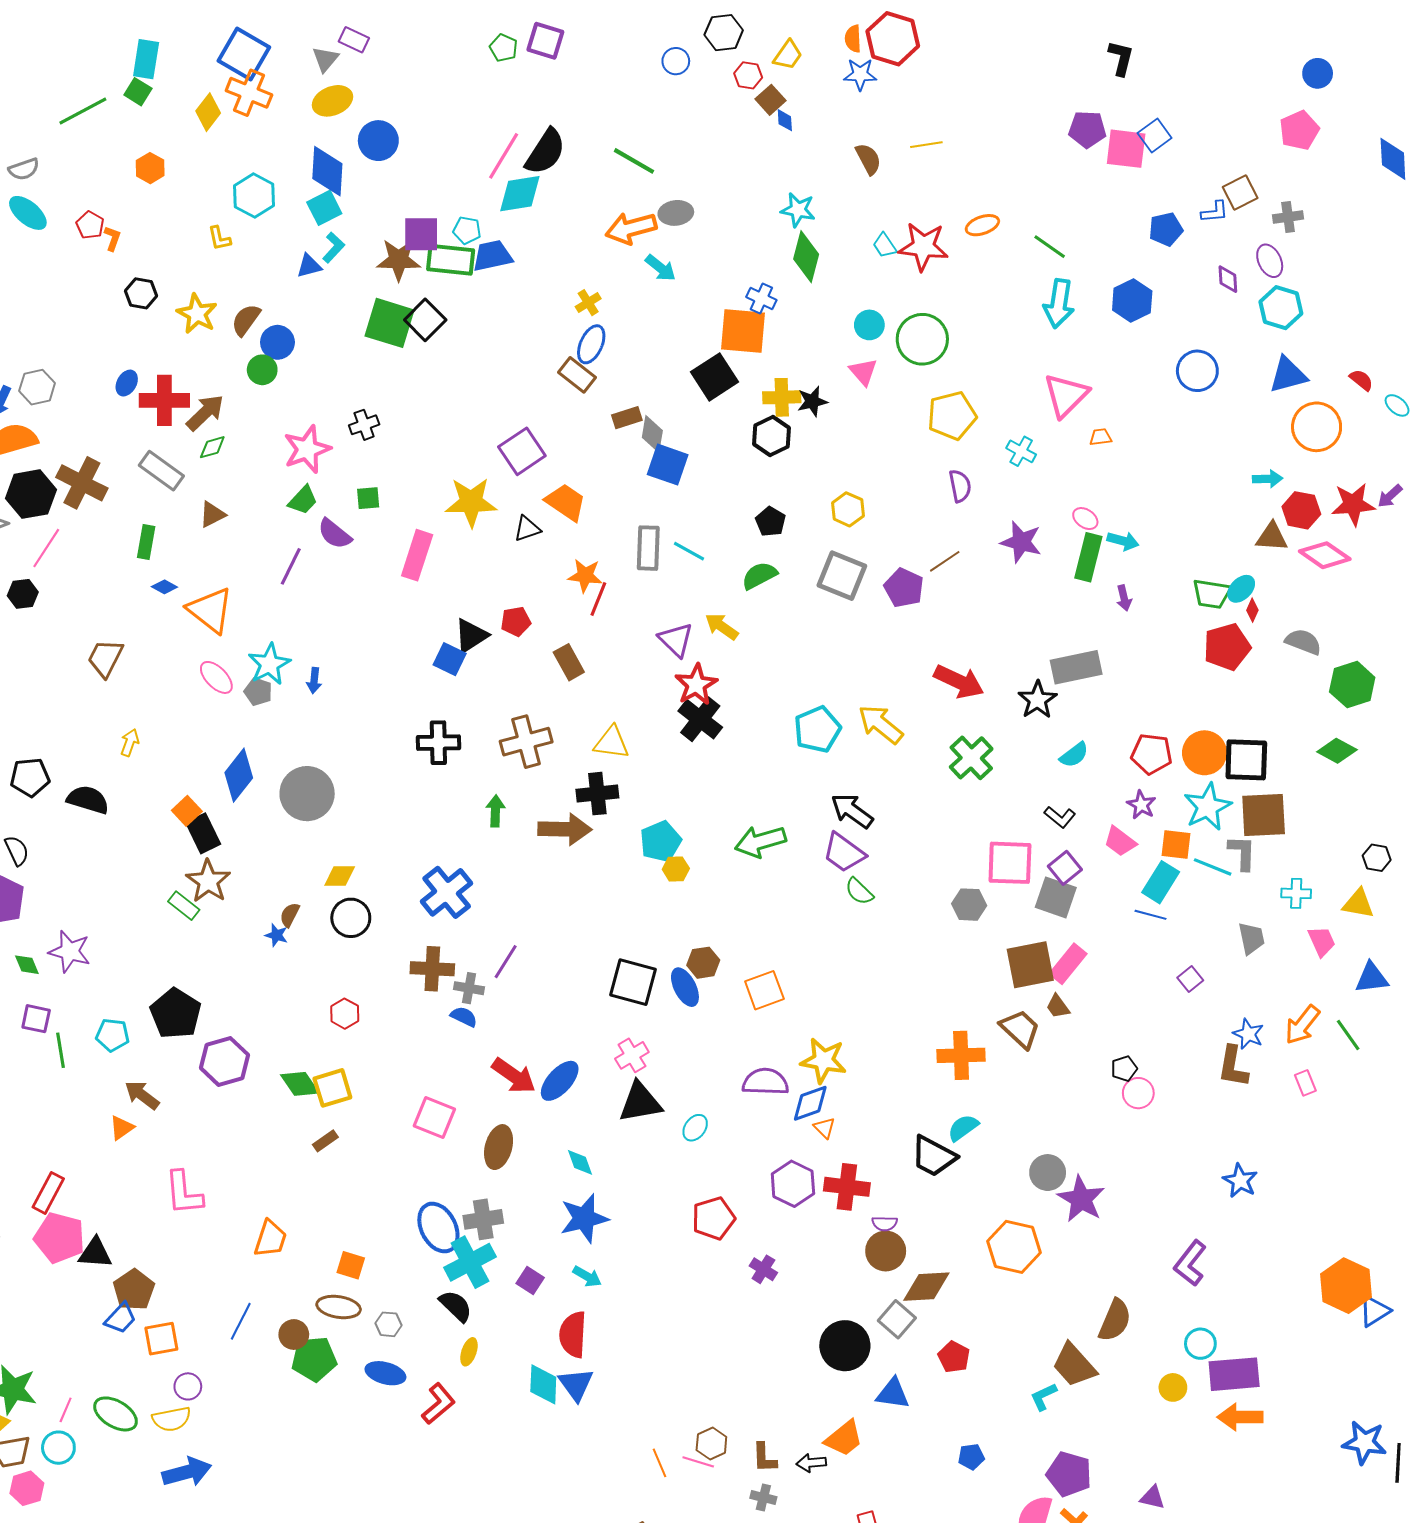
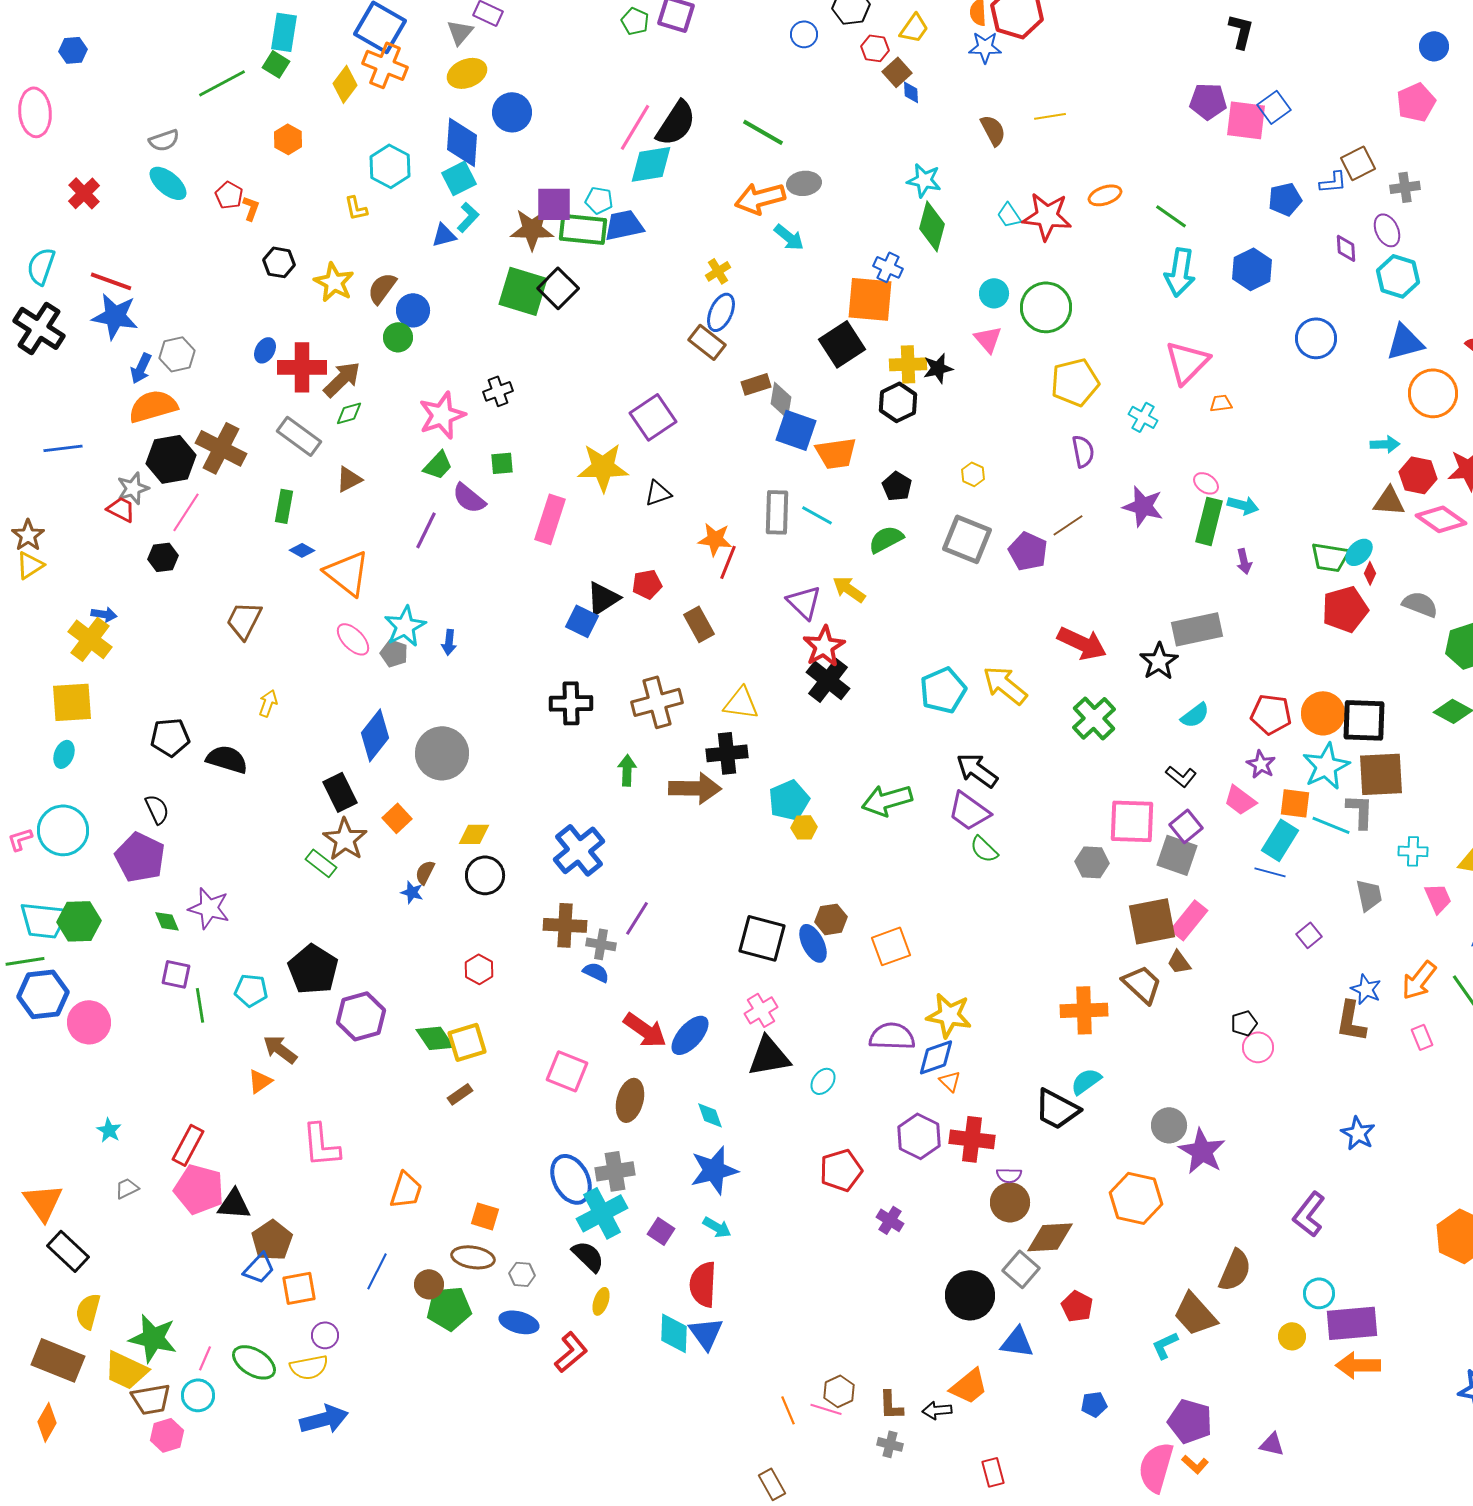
orange trapezoid: (566, 502) -> (836, 453), moved, turned 138
yellow hexagon: (848, 509) -> (973, 474), size x0.7
orange square: (187, 811) -> (397, 818), moved

